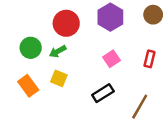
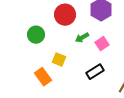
green arrow: (58, 51) -> (82, 38), moved
orange rectangle: (28, 86) -> (43, 77), moved

